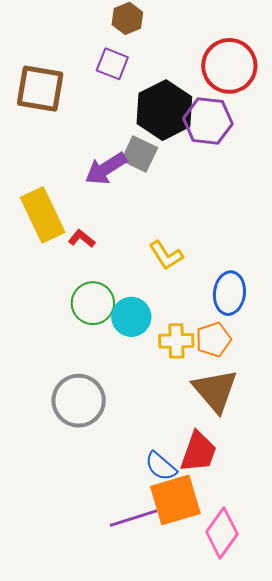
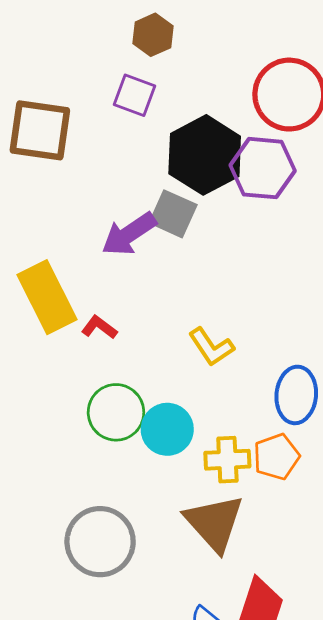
brown triangle: (215, 391) -> (214, 523), moved

